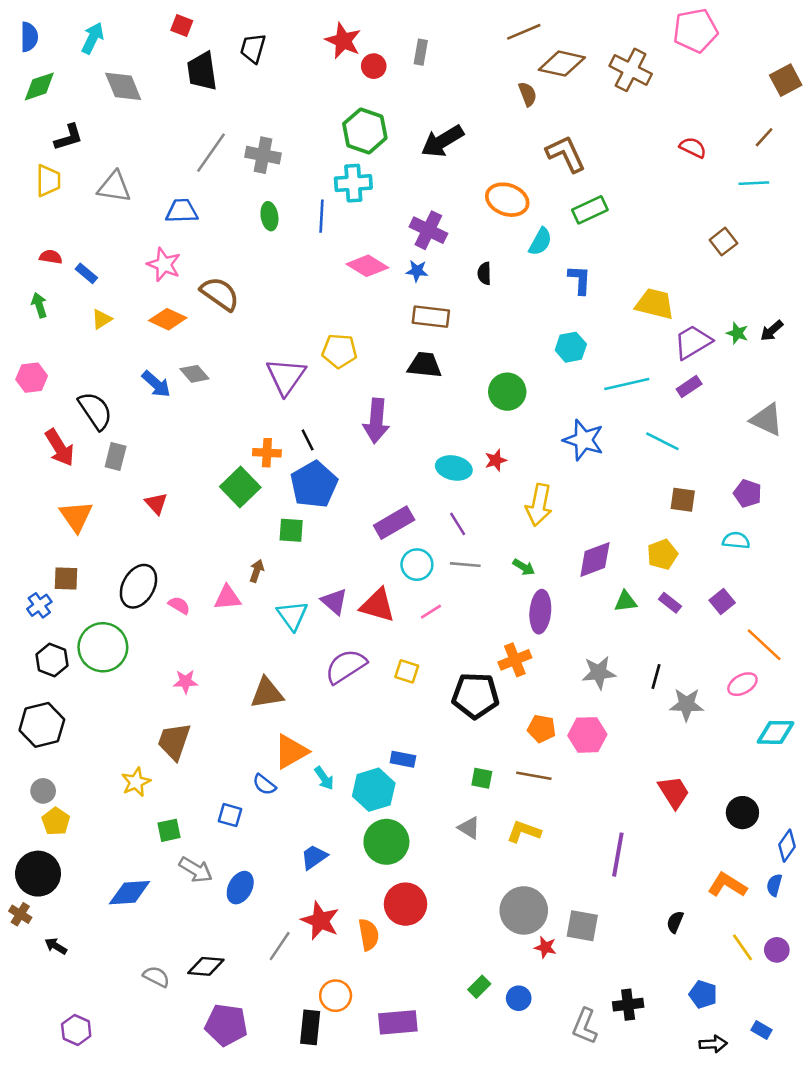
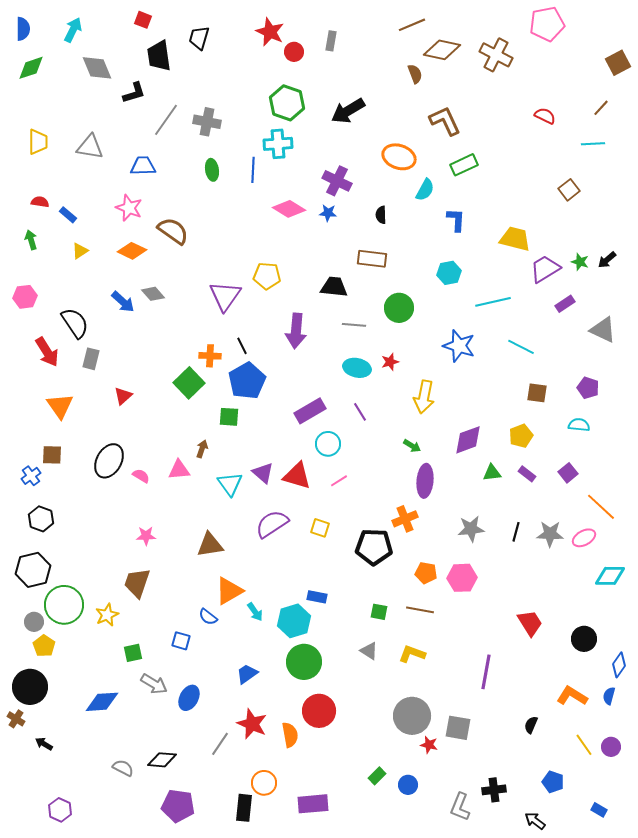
black L-shape: (69, 137) -> (134, 93), moved
brown rectangle: (431, 317) -> (372, 259), moved
purple rectangle: (689, 387) -> (565, 304), moved
red triangle: (156, 504) -> (123, 396), turned 30
gray line: (465, 565) -> (354, 325), moved
green circle: (103, 647) -> (64, 605), moved
gray star: (687, 704) -> (550, 534), moved
black arrow: (713, 1044) -> (535, 821), moved, turned -140

